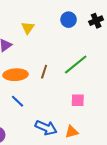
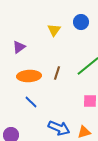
yellow triangle: (28, 28) -> (54, 30), moved

